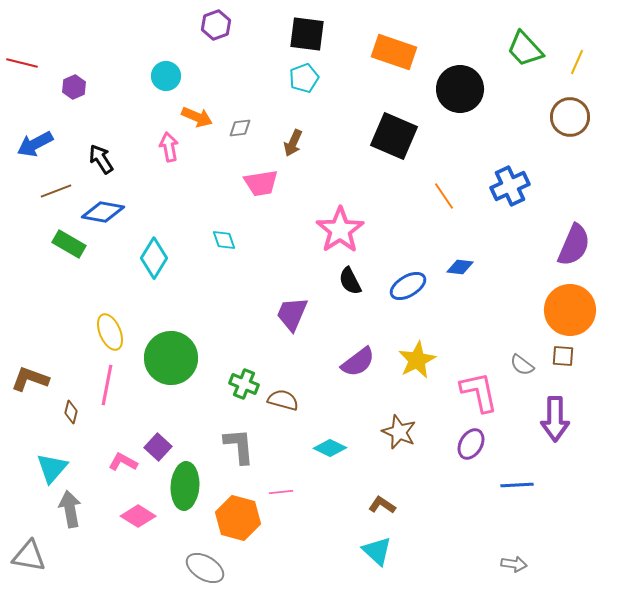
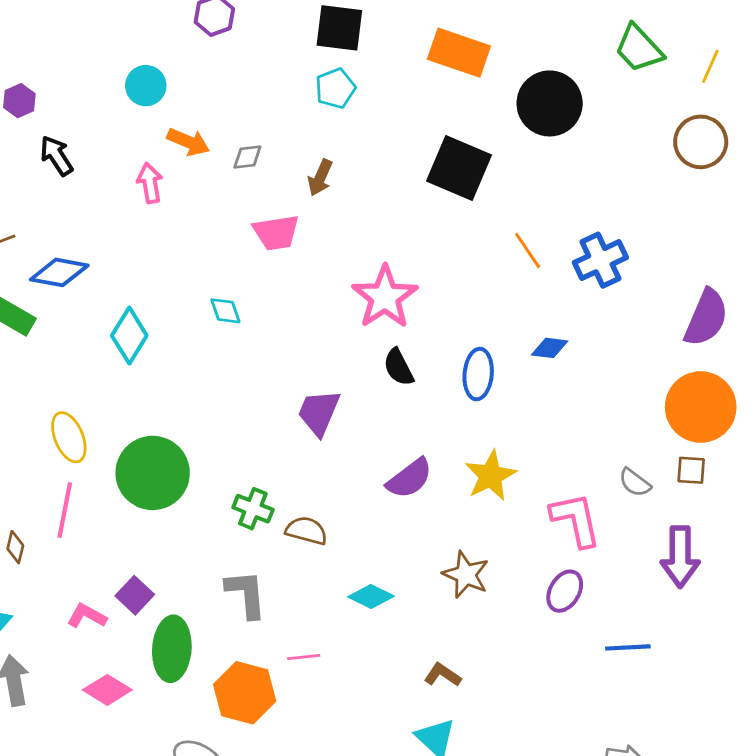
black arrow: (101, 159) -> (56, 156), moved
blue cross: (510, 186) -> (600, 260), moved
blue ellipse: (408, 286) -> (478, 374), turned -54

